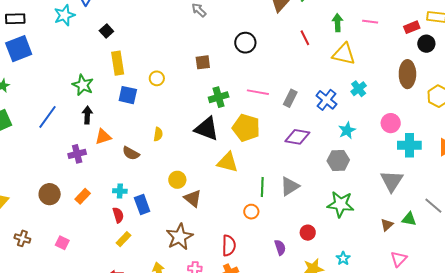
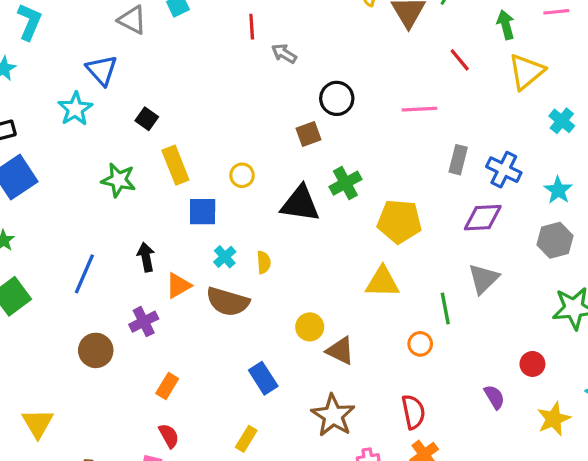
black circle: (245, 43) -> (337, 98), moved
yellow triangle: (344, 54) -> (526, 72), turned -40
green star: (83, 85) -> (118, 180), moved
pink line: (258, 92) -> (419, 109), moved
blue cross: (326, 100) -> (504, 170), moved
black triangle: (207, 129) -> (300, 204), moved
brown semicircle: (131, 153) -> (228, 302), size x1.5
gray triangle: (290, 186) -> (484, 279), moved
cyan cross: (120, 191) -> (225, 257), moved, turned -32
brown circle: (50, 194) -> (96, 350), moved
orange circle: (251, 212) -> (420, 344), moved
red semicircle: (118, 215) -> (169, 436), moved

